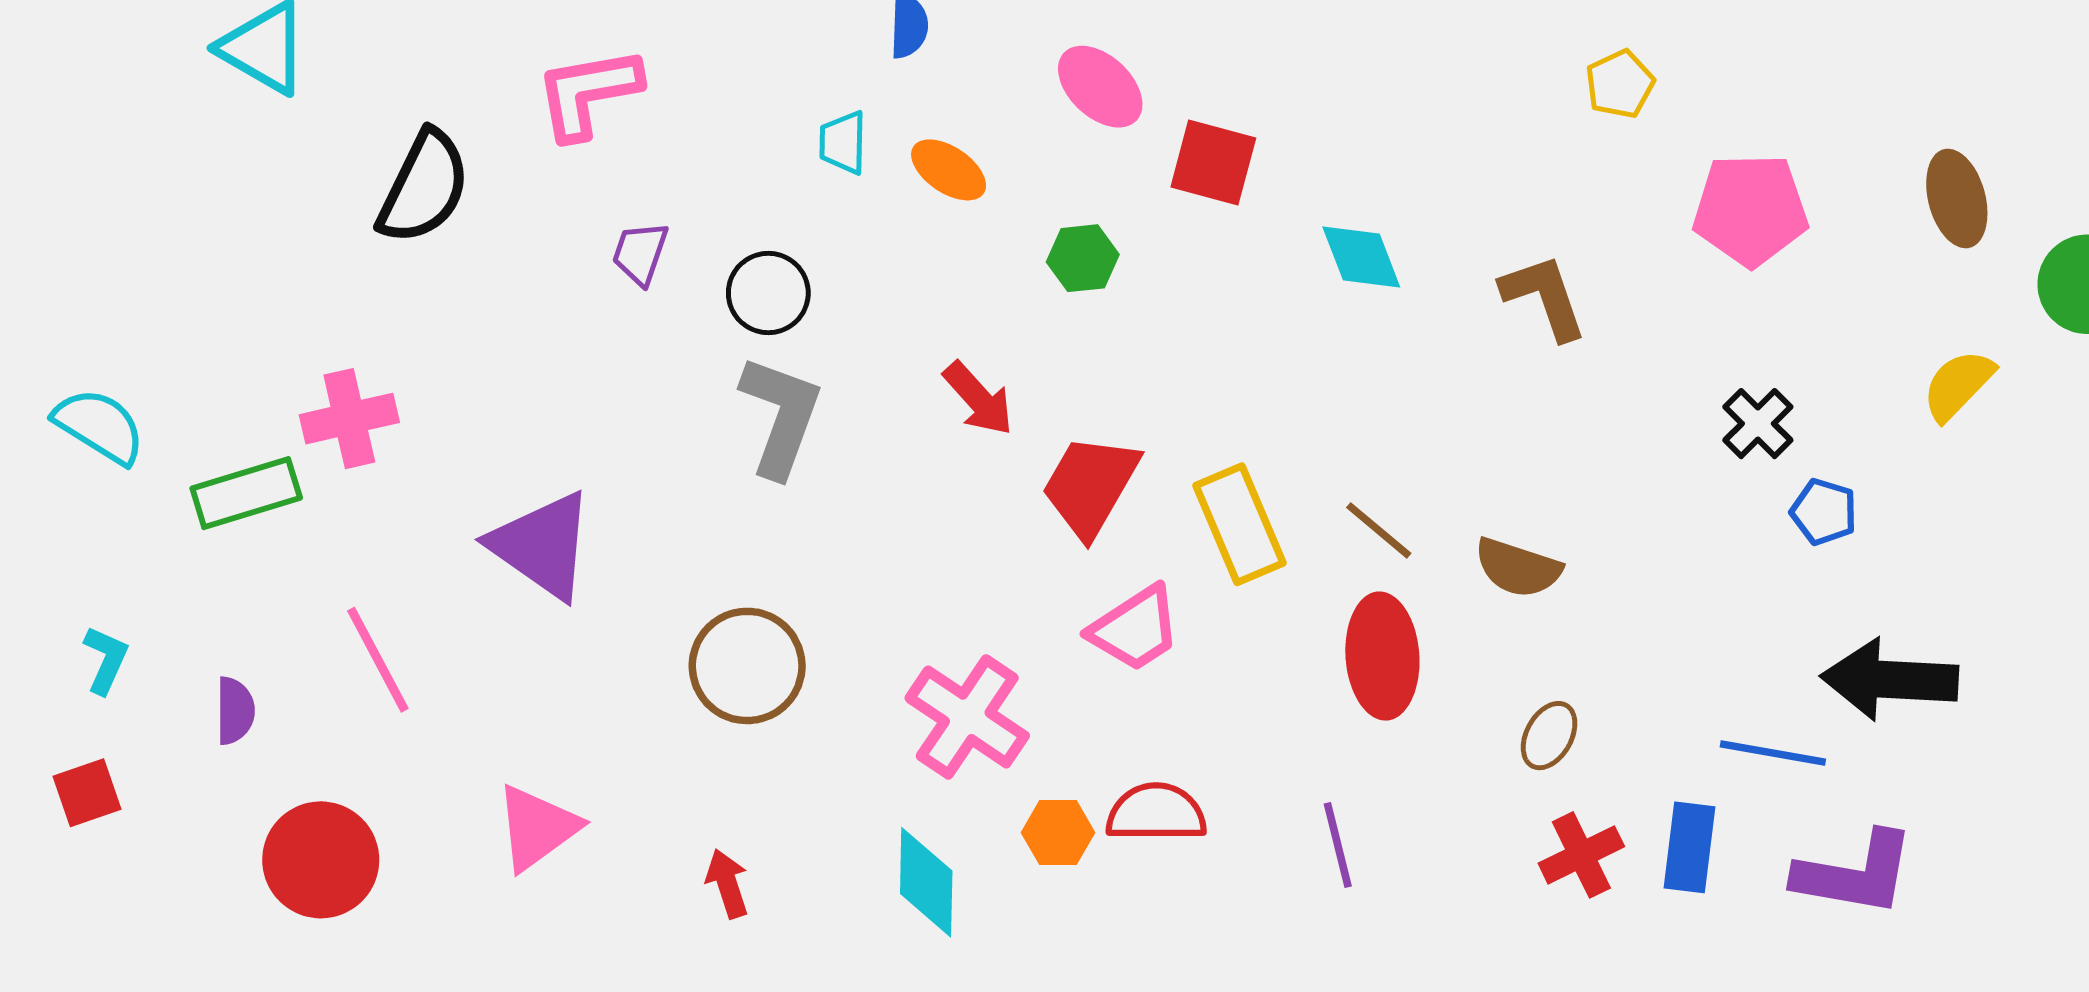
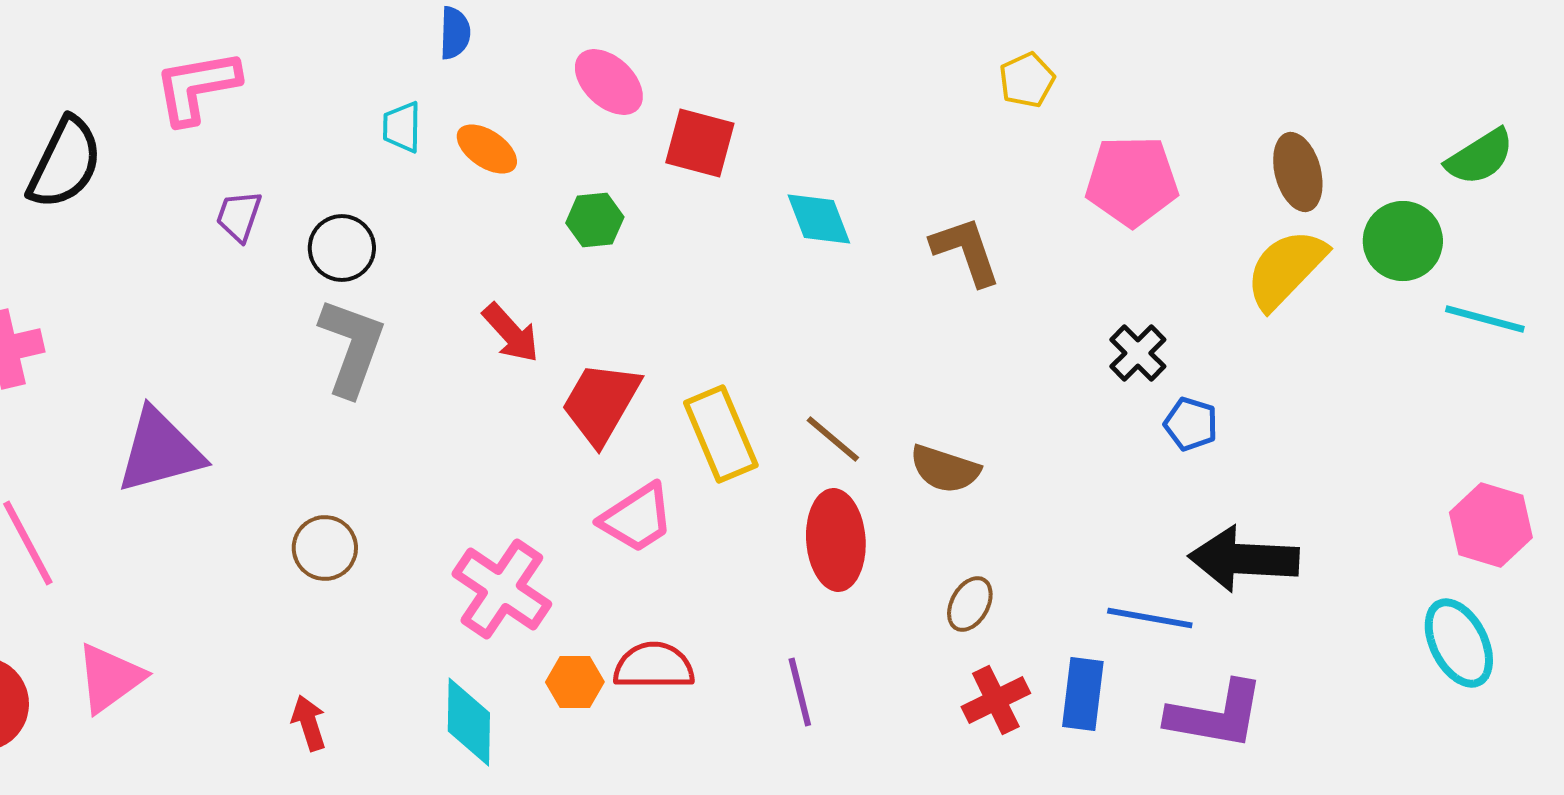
yellow semicircle: (1958, 385) -> (1286, 269), moved, size x1.4
purple triangle: (542, 545) -> (160, 451), turned -50
brown circle: (747, 666) -> (325, 548), size x0.7
pink triangle: (537, 828) -> (110, 678), moved

